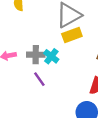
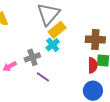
cyan cross: (51, 56) -> (53, 45), moved, turned 32

